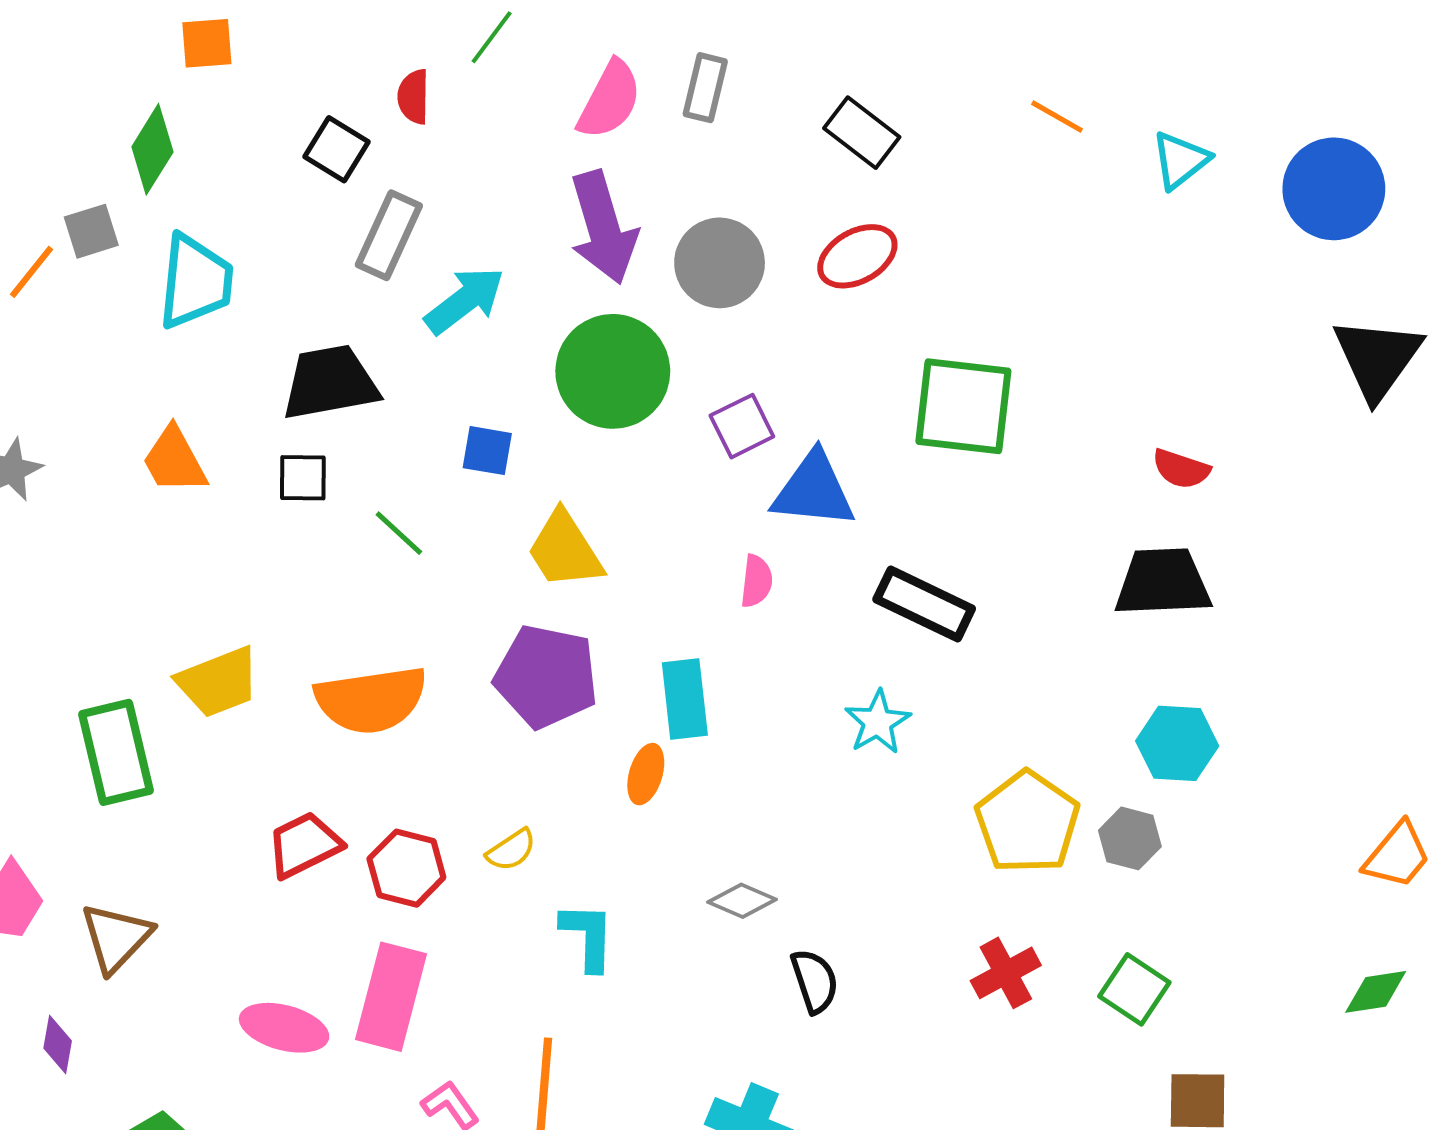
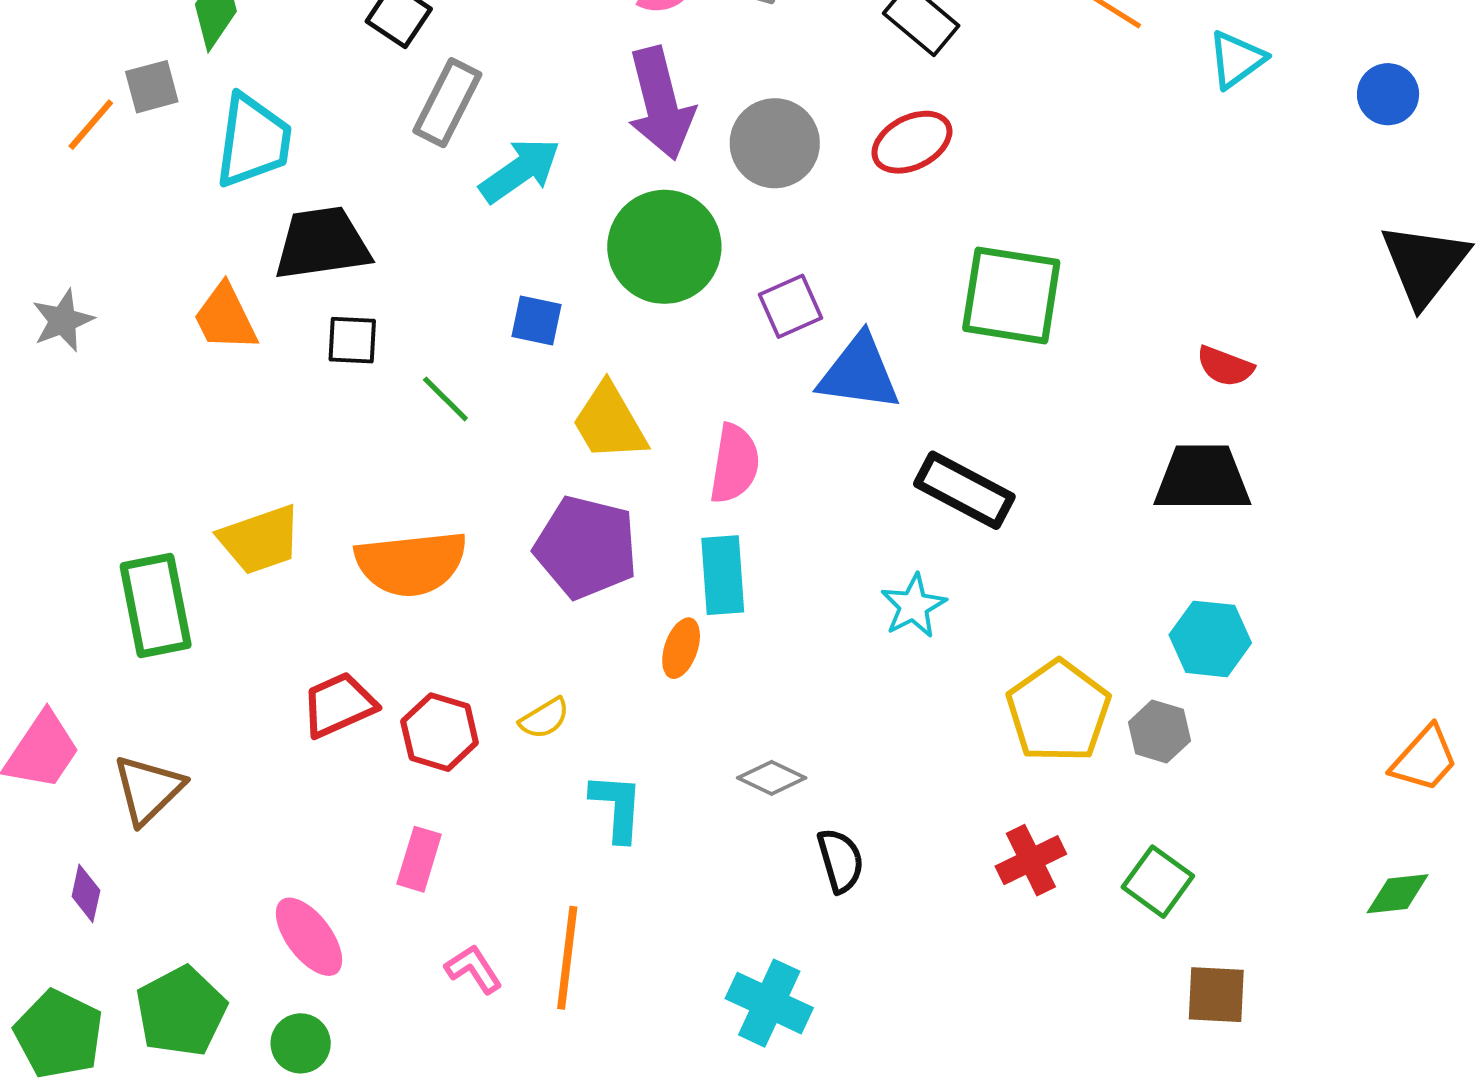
blue circle: (1334, 189) -> (1388, 94), size x0.6
black trapezoid: (330, 383) -> (322, 243), moved
pink semicircle: (756, 581) -> (734, 464), moved, size x1.5
pink rectangle: (391, 997) -> (419, 859), size x0.6
pink ellipse: (284, 1028) -> (309, 937), moved, turned 36

